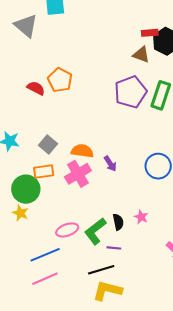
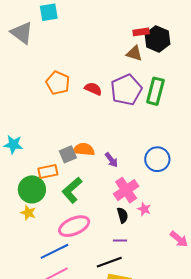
red semicircle: (36, 88) -> (93, 89), moved
gray square: (48, 144) -> (68, 154), moved, turned 30
pink cross: (78, 174) -> (126, 190), moved
pink ellipse: (67, 230) -> (74, 226), size x1.4
green L-shape: (95, 231) -> (72, 190), moved

